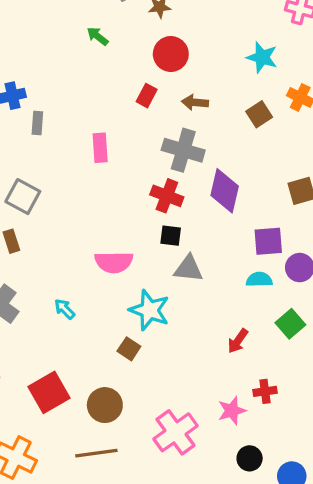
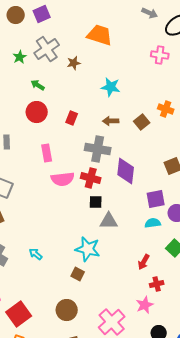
red circle: (171, 54) -> (37, 112), moved
cyan star: (262, 57) -> (111, 87), moved
brown arrow: (195, 102) -> (111, 121), moved
pink semicircle: (114, 262) -> (63, 179), moved
red cross: (265, 391) -> (157, 284), moved
red square: (49, 392) -> (19, 314), moved

